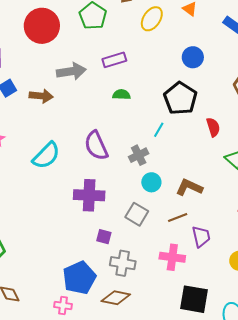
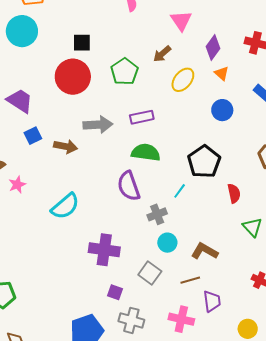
blue circle: (193, 57) -> (222, 110), moved
green semicircle: (122, 95) -> (146, 152), size x1.6
purple semicircle: (96, 146) -> (129, 186), moved

